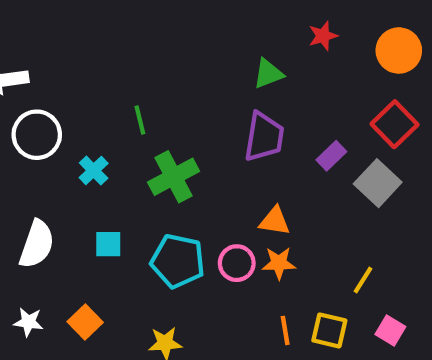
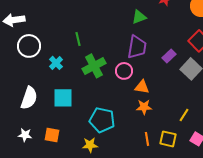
cyan square: (108, 244) -> (63, 98), size x1.5
cyan pentagon: (178, 261) -> (102, 120), moved
pink circle: (237, 263) -> (124, 71), moved
orange square: (85, 322) -> (52, 135), turned -35

